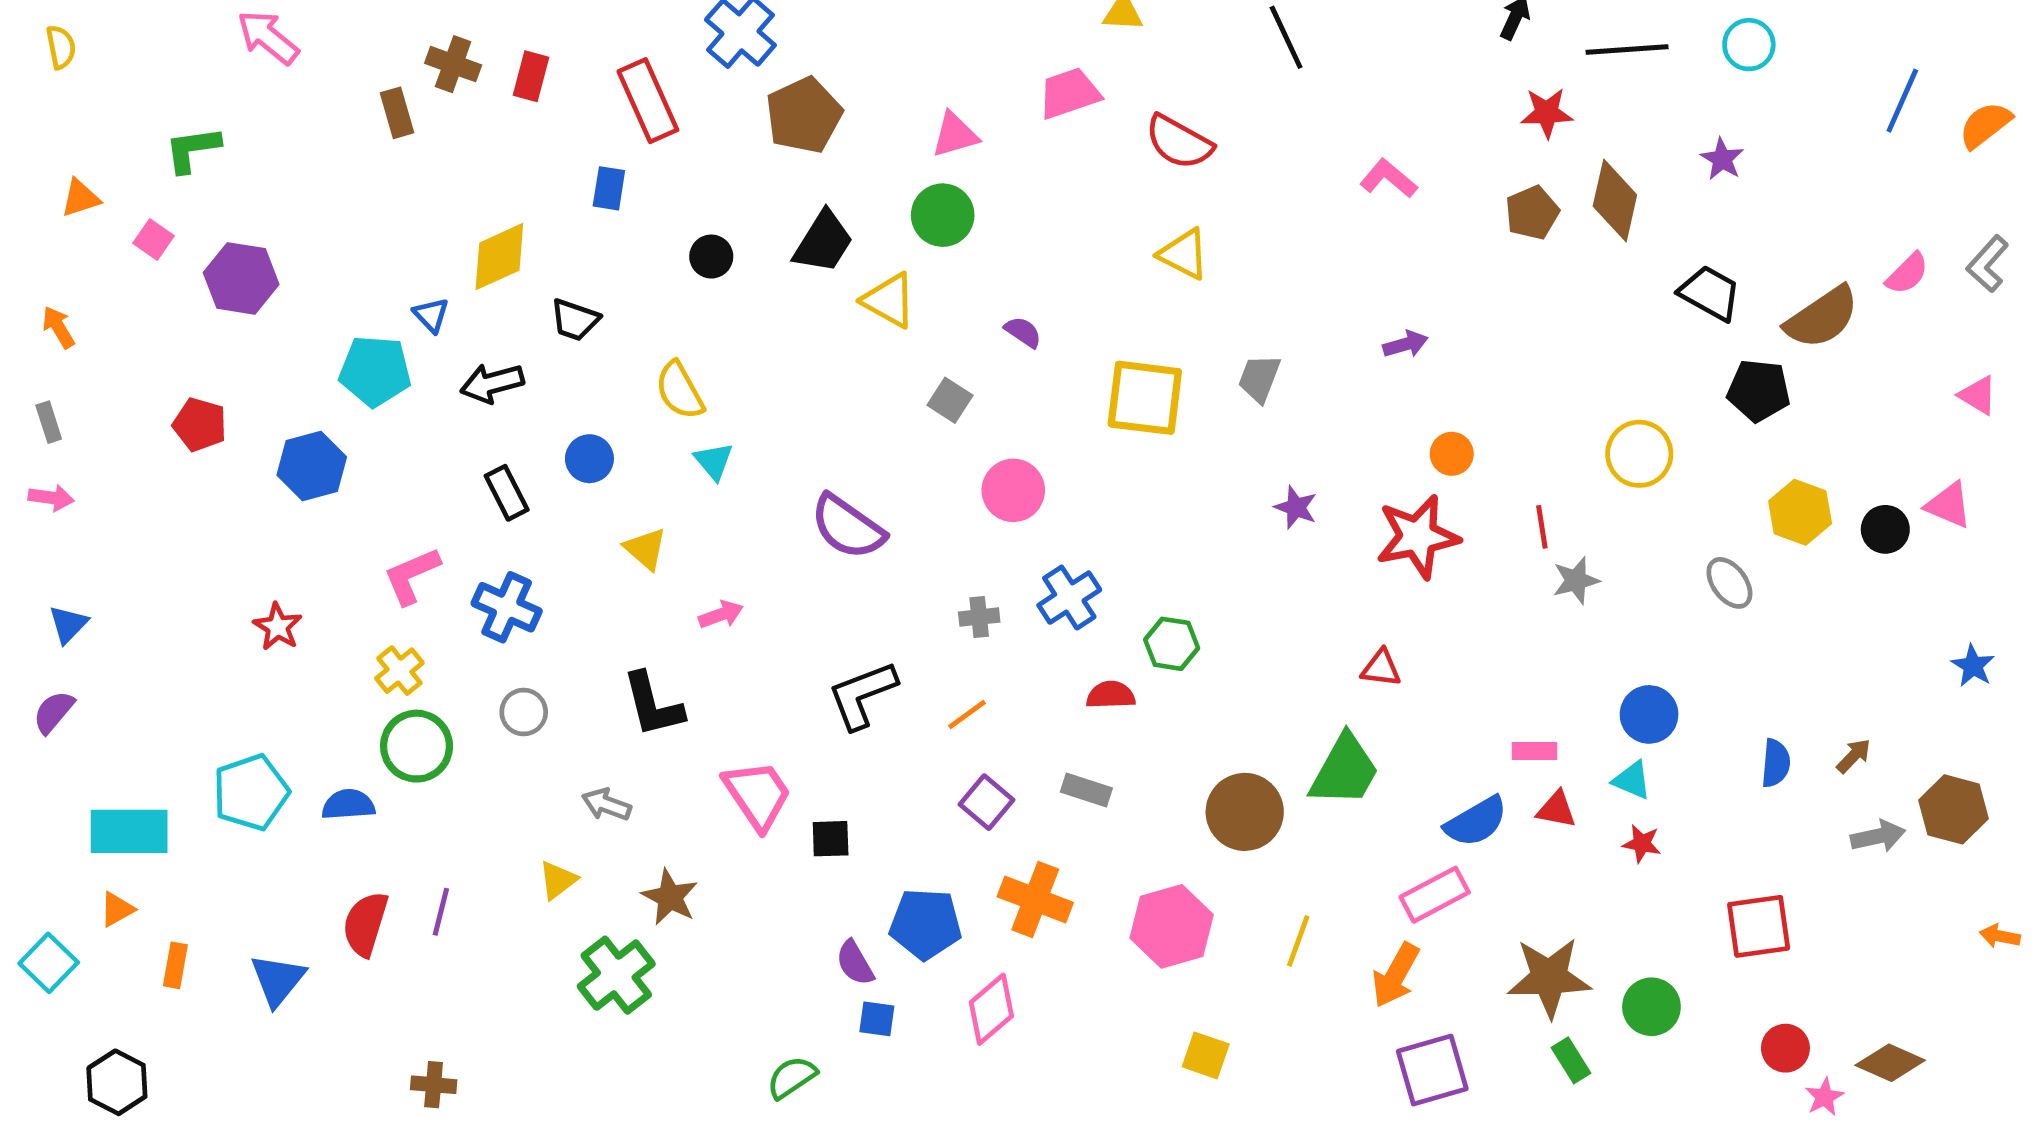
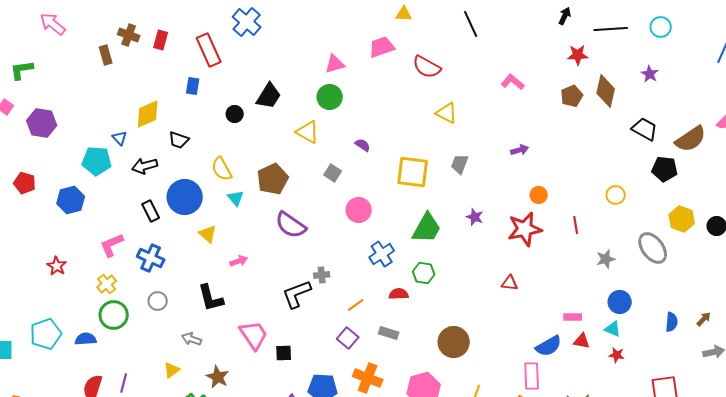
brown pentagon: (804, 115) -> (273, 179), moved
black trapezoid: (823, 242) -> (269, 96), moved
yellow triangle: (1184, 254) -> (447, 113), moved
yellow circle: (1639, 454) -> (616, 195), size x0.7
blue circle: (589, 459) -> (185, 197), size x1.8
gray star: (1576, 580) -> (606, 259), moved
gray ellipse: (1729, 583) -> (653, 248), size x1.5
gray cross: (979, 617) -> (322, 275), moved
orange line: (967, 714) -> (356, 305), moved
green trapezoid: (1345, 770) -> (427, 228), moved
pink rectangle: (1435, 895) -> (532, 376), turned -64

